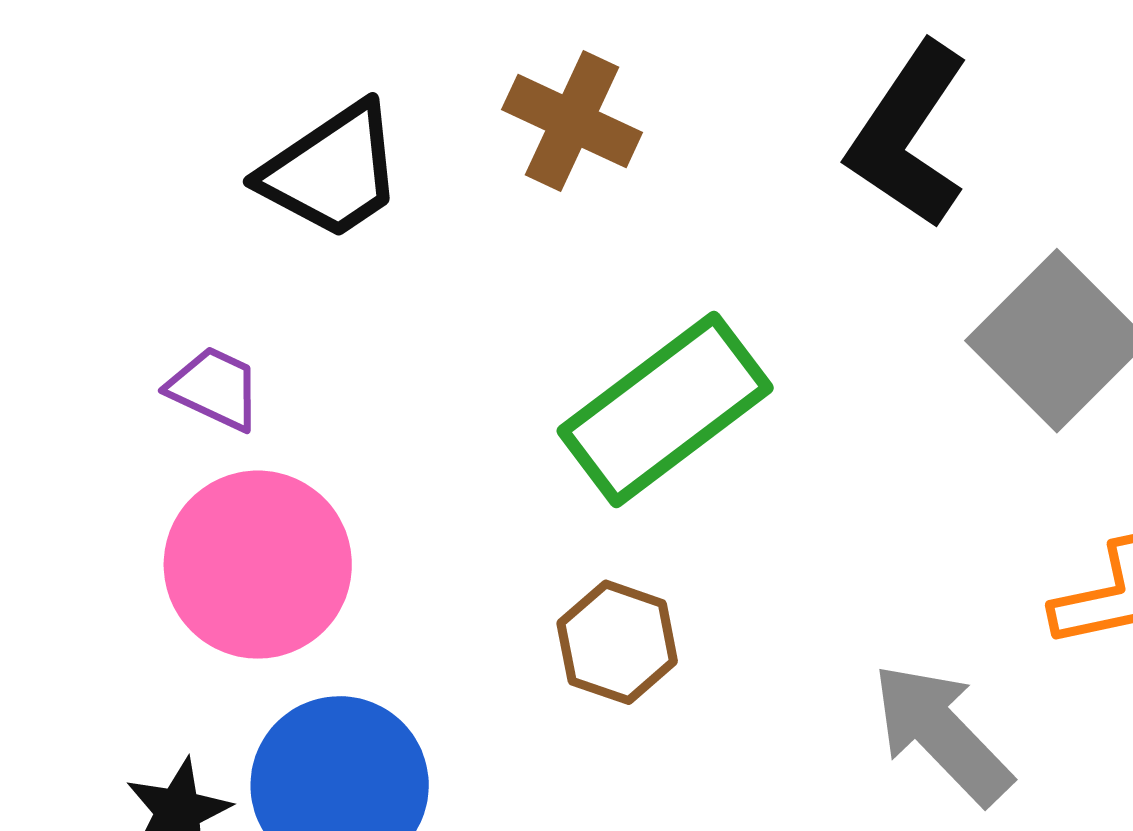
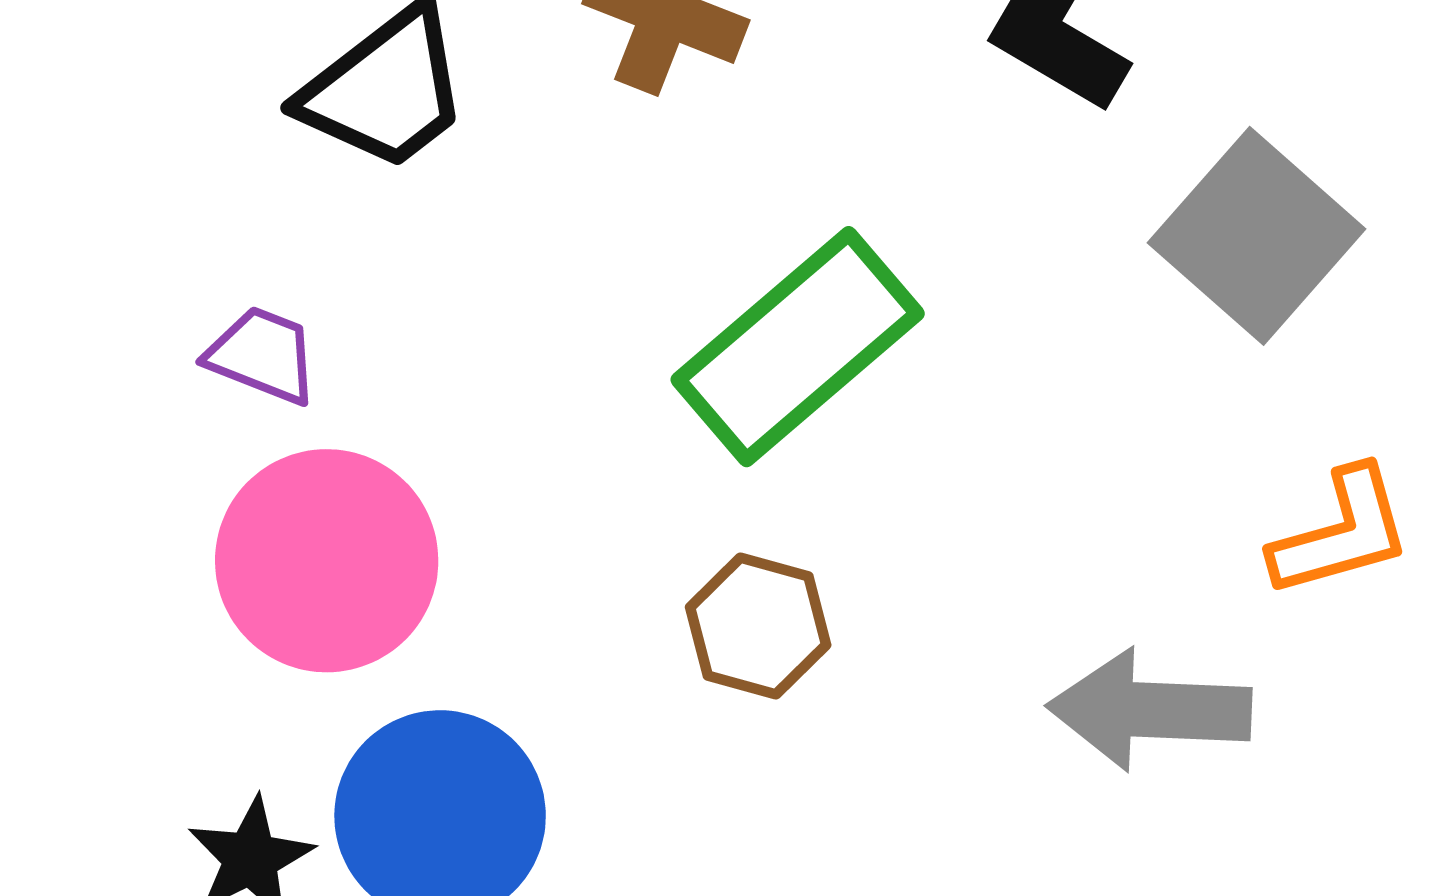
gray arrow: (942, 734) -> (1149, 710), turned -40

